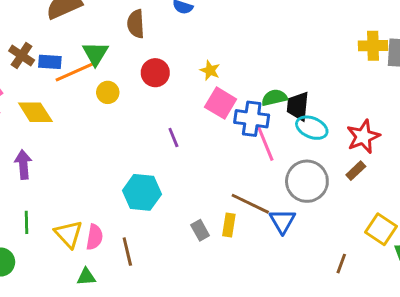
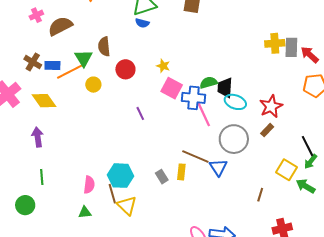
brown semicircle: (136, 24) -> (104, 47), moved
cyan hexagon: (142, 192) -> (121, 176), moved
yellow triangle: (69, 234) -> (127, 206), moved

